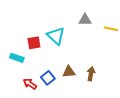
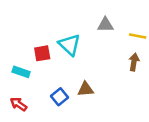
brown arrow: (91, 74) -> (134, 62), moved
red arrow: (30, 84) -> (19, 104), moved

